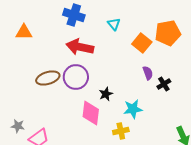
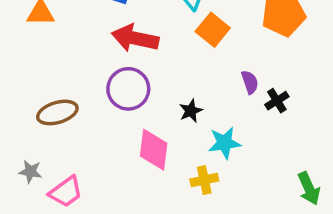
orange square: (142, 43) -> (213, 30), moved
brown ellipse: (48, 78) -> (57, 112), moved
black star: (106, 94) -> (191, 111), moved

